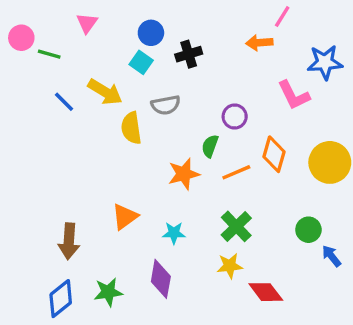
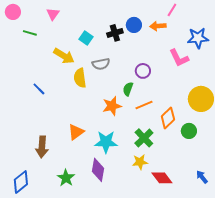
blue circle: (151, 33) -> (134, 25), moved
pink circle: (21, 38) -> (13, 12), moved
blue line: (64, 102) -> (39, 89), moved
orange diamond: (274, 154) -> (168, 118), moved, turned 30
green circle: (308, 230) -> (189, 131), moved
cyan star: (174, 233) -> (106, 142), size x1.6
blue arrow: (331, 256) -> (202, 177), moved
green star: (108, 292) -> (66, 178), turned -30
blue diamond: (61, 299) -> (21, 182), moved

